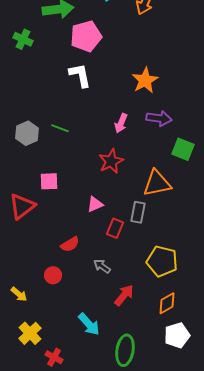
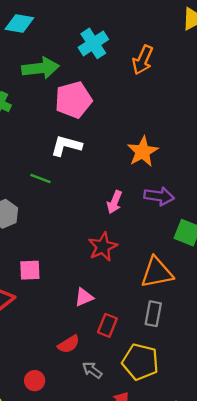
white L-shape: (80, 75) -> (66, 146), turned -64
green line: (60, 128) -> (40, 179), moved
gray rectangle: (138, 212) -> (153, 314), moved
red semicircle: (70, 244) -> (69, 344), moved
yellow pentagon: (162, 261) -> (140, 362), moved

